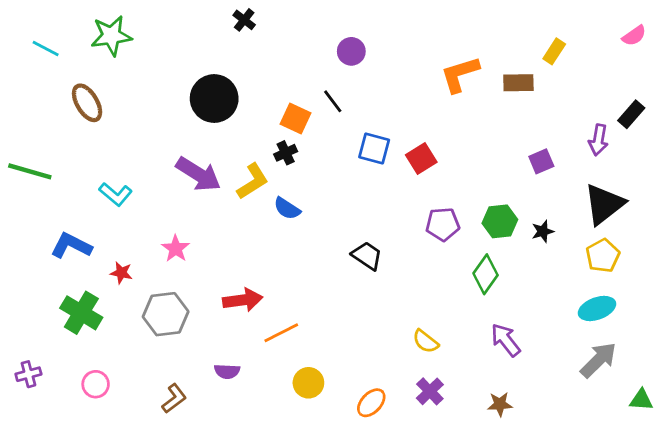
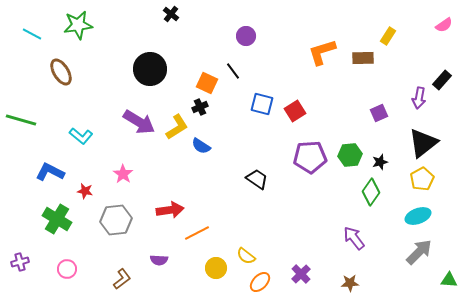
purple pentagon: (443, 224) -> (310, 157), size x1.4
green diamond: (486, 274) -> (371, 192), moved
yellow semicircle: (426, 341) -> (246, 256), moved

